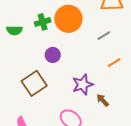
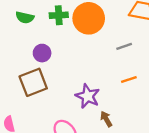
purple circle: (53, 55) -> (42, 53), moved
purple star: (83, 85) -> (88, 96), turned 30

